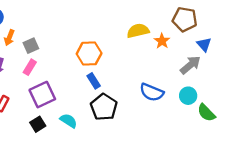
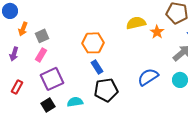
blue semicircle: (152, 92) -> (148, 77), turned 125
black pentagon: (104, 107) -> (106, 90), turned 30
cyan semicircle: (69, 121) -> (75, 102), turned -42

